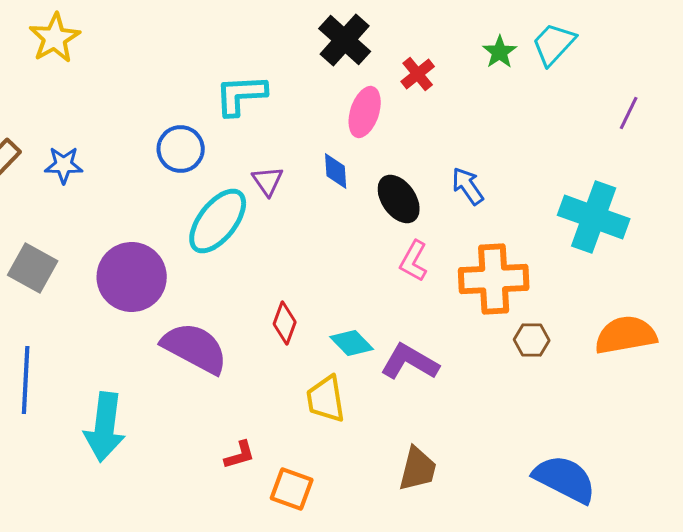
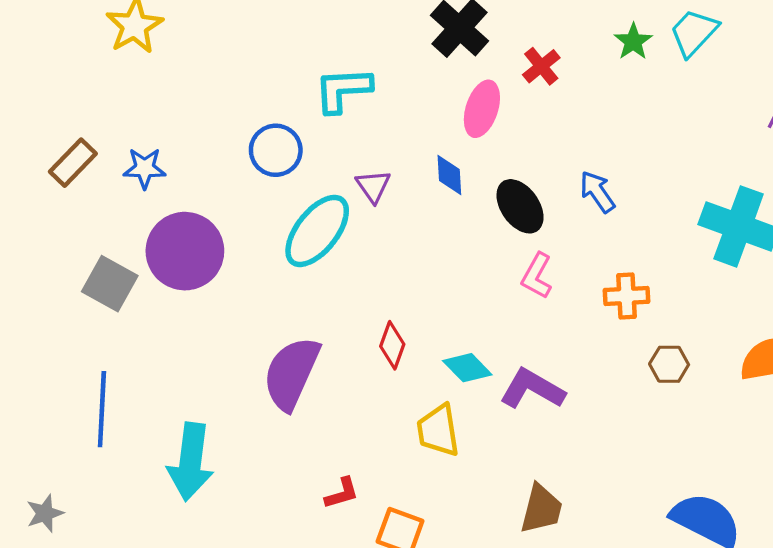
purple circle: (132, 277) -> (185, 251), moved
orange cross: (494, 279) -> (626, 296), size x0.6
purple semicircle: (195, 348) -> (291, 373), turned -94

